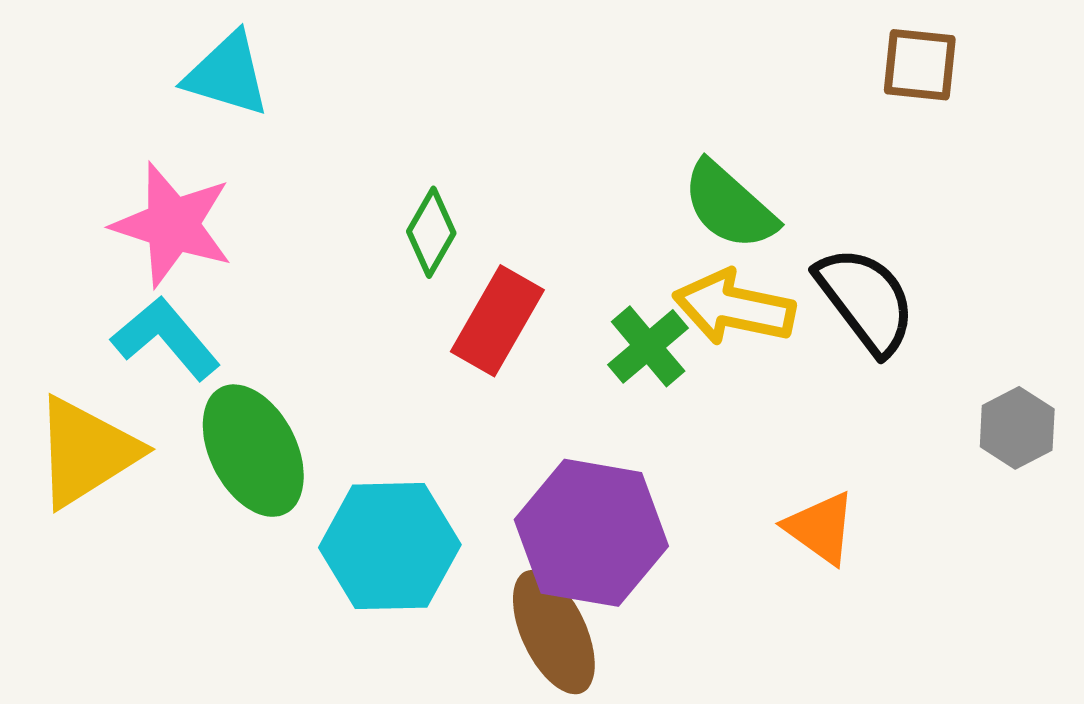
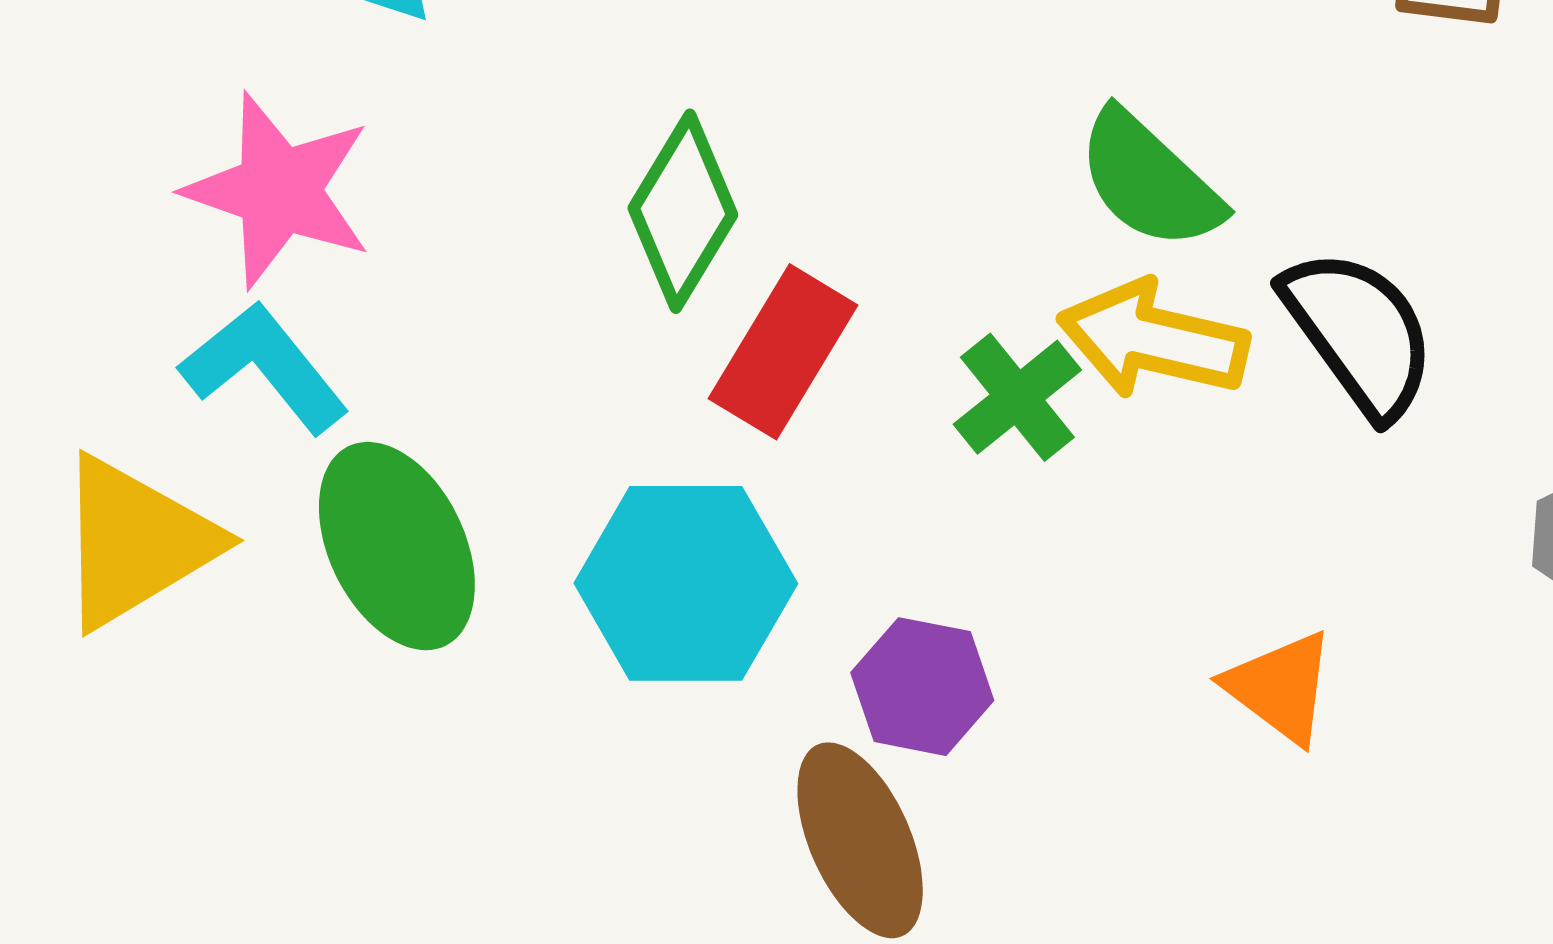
green diamond: (431, 232) -> (683, 211), size x1.4
purple hexagon: (591, 533) -> (922, 687), size x0.6
cyan hexagon: (390, 546) -> (686, 583), moved

